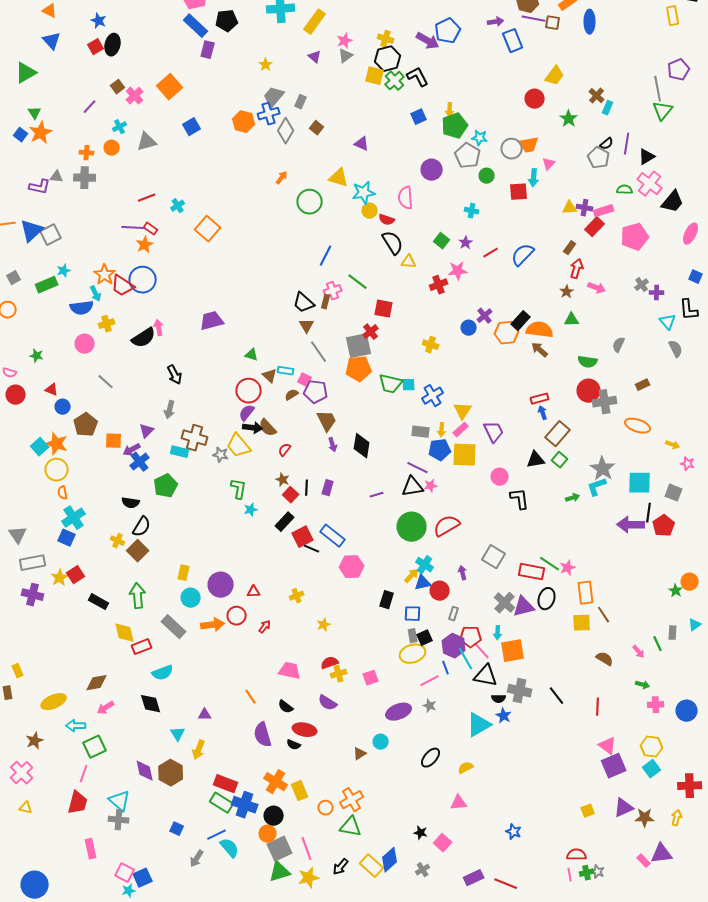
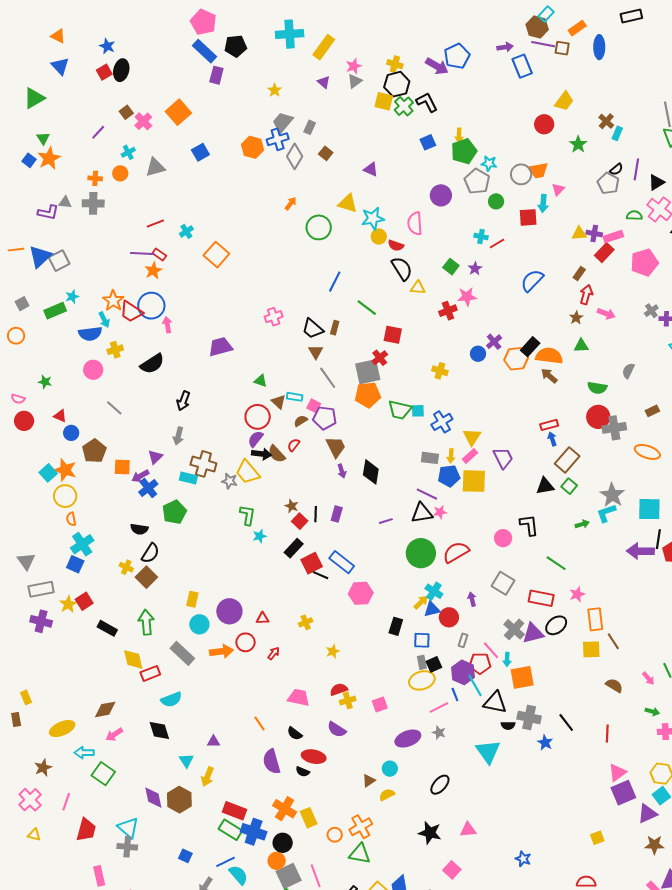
red line: (491, 253) -> (497, 244), moved
pink cross: (333, 291) -> (274, 317), moved
pink arrow: (159, 328) -> (167, 325), moved
black arrow: (175, 375) -> (183, 401), turned 48
red semicircle: (285, 450) -> (294, 445), moved
pink circle: (500, 477) -> (503, 538), moved
green line: (550, 564) -> (556, 563), moved
black ellipse: (547, 599) -> (556, 625), turned 35
pink line: (482, 651) -> (491, 650), moved
blue star: (504, 716) -> (545, 743), moved
cyan triangle: (479, 725) -> (488, 752), turned -36
pink triangle: (608, 746) -> (617, 773), turned 48
green square: (95, 747) -> (103, 774), turned -30
yellow semicircle: (466, 768) -> (387, 795), moved
pink line: (84, 774) -> (66, 802), moved
purple triangle: (624, 808) -> (647, 814), moved
black star: (421, 833) -> (430, 833), moved, size x1.6

